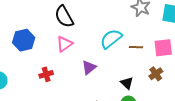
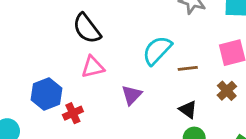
blue hexagon: (24, 40) -> (47, 94), moved
pink triangle: (65, 44) -> (93, 67), turned 30
brown line: (136, 47) -> (188, 68), moved

